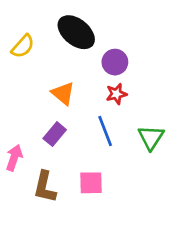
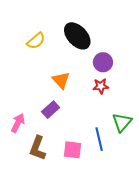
blue line: (105, 131) -> (99, 139), moved

